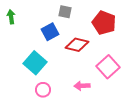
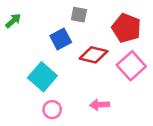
green arrow: (11, 17) -> (13, 21), turned 56
pink square: (108, 67) -> (131, 66), moved

